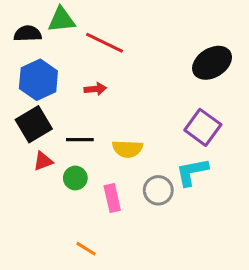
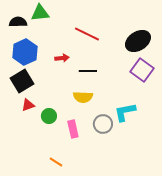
red line: (104, 43) -> (87, 34), moved
purple square: (203, 127) -> (142, 70), moved
black line: (80, 140) -> (88, 71), moved

